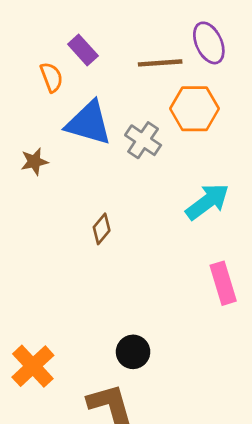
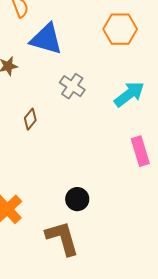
gray cross: (143, 140) -> (72, 86), moved
brown diamond: (102, 229) -> (30, 119), moved

